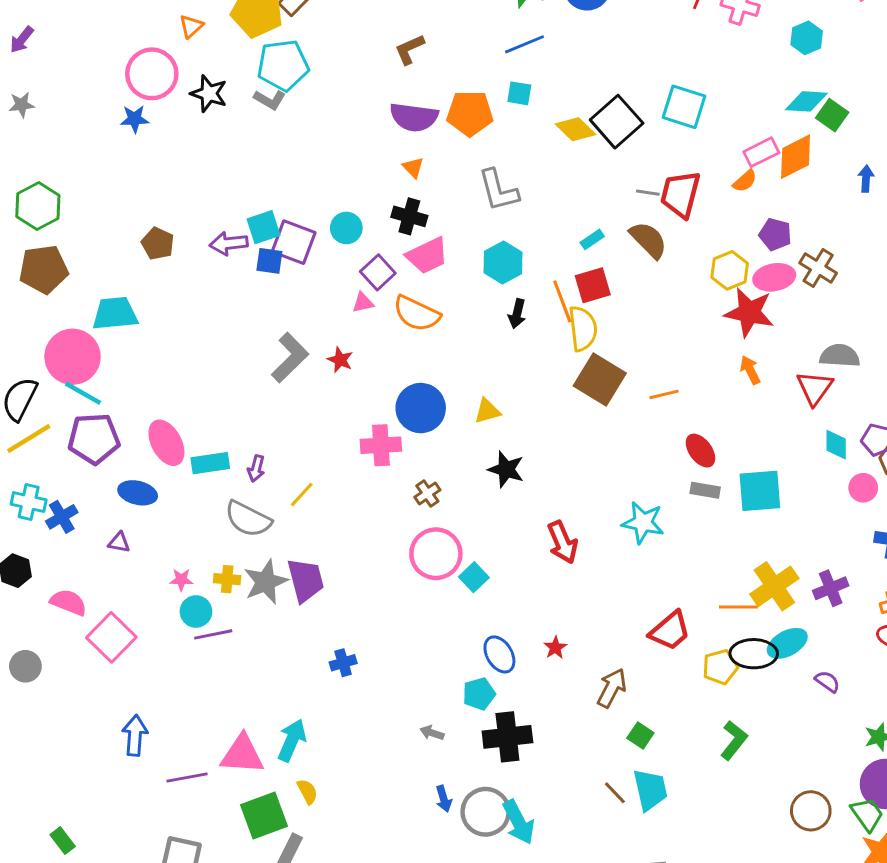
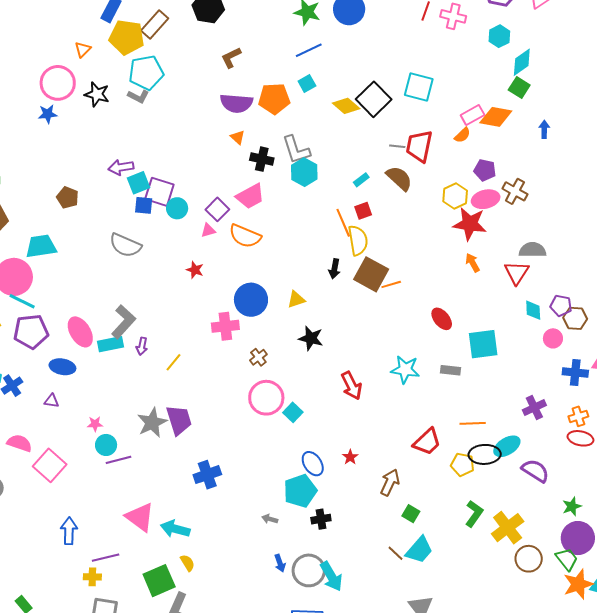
cyan square: (519, 93) -> (307, 83), turned -36
cyan diamond: (806, 101) -> (522, 62), moved, turned -36
orange diamond: (796, 157) -> (496, 117), turned 40
black cross: (409, 216) -> (262, 159), moved
cyan circle: (346, 228) -> (177, 208), moved
purple arrow: (229, 243) -> (121, 167), moved
cyan hexagon: (503, 263) -> (304, 172), moved
red square: (593, 285) -> (363, 211), size x0.7
black arrow: (517, 314) -> (334, 269), moved
gray L-shape: (290, 358) -> (124, 322), moved
orange line: (664, 394) -> (391, 284), moved
gray rectangle: (705, 490) -> (451, 370), moved
gray semicircle: (248, 519) -> (125, 245), moved
yellow cross: (227, 579) -> (92, 577), moved
yellow cross: (774, 586) -> (508, 528), moved
blue cross: (343, 663) -> (207, 475), size x1.5
yellow pentagon: (720, 667) -> (462, 465), turned 30
purple semicircle: (827, 682) -> (535, 471), size x1.6
cyan pentagon: (479, 694) -> (300, 491), size x1.5
black cross: (507, 737) -> (321, 519), size x0.6
cyan arrow: (292, 740) -> (175, 529), turned -96
pink triangle: (242, 754) -> (140, 517), moved, turned 36
cyan trapezoid: (650, 790) -> (419, 550), turned 56

